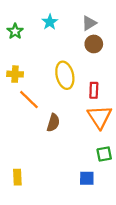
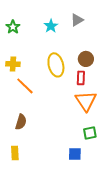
cyan star: (50, 22) -> (51, 26), moved
brown circle: (94, 44) -> (86, 59), moved
brown semicircle: (53, 123) -> (21, 122), moved

